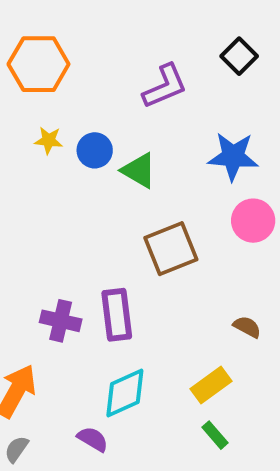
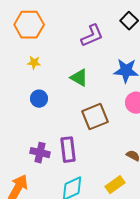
blue circle: (95, 150) -> (39, 99), moved

